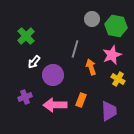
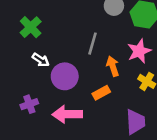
white arrow: (34, 62) -> (41, 60), turned -96
orange rectangle: (81, 100) -> (101, 93), moved, turned 40

